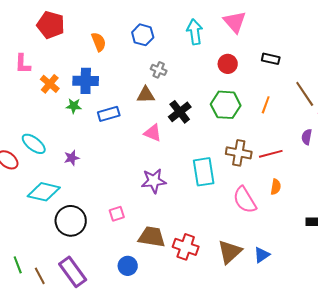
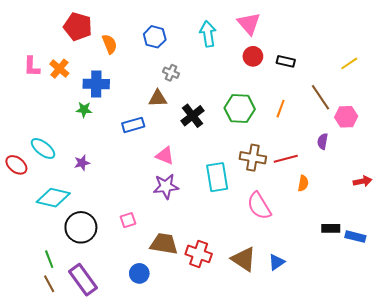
red pentagon: (51, 25) -> (78, 27), moved
red circle: (228, 64) -> (253, 56), moved
orange cross: (50, 84) -> (59, 69), moved
blue rectangle: (109, 114) -> (133, 125), moved
pink triangle: (153, 133) -> (165, 156), moved
orange semicircle: (276, 187) -> (303, 183), moved
brown triangle: (230, 252) -> (244, 259), turned -44
green line: (18, 265) -> (49, 259), moved

